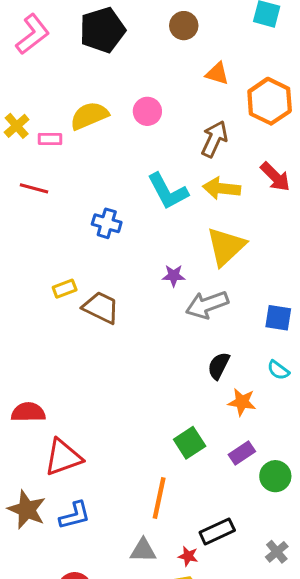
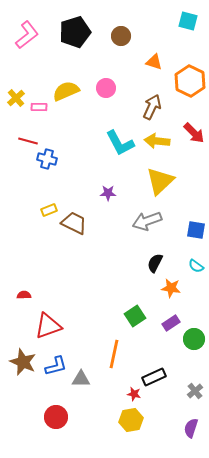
brown circle: (184, 26) -> (121, 36), moved
blue cross: (107, 223) -> (47, 159), moved
purple star: (174, 276) -> (108, 193), moved
red semicircle: (28, 412) -> (24, 295), size x0.6
gray triangle: (143, 550) -> (81, 379), moved

